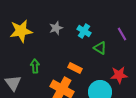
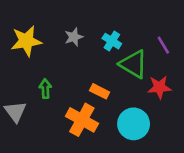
green triangle: (100, 48) -> (134, 64), size x1.6
red star: (119, 75) -> (159, 87), moved

